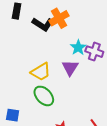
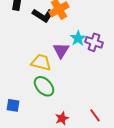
purple triangle: (70, 68) -> (61, 50), moved
yellow trapezoid: (41, 72) -> (41, 62), turned -135

